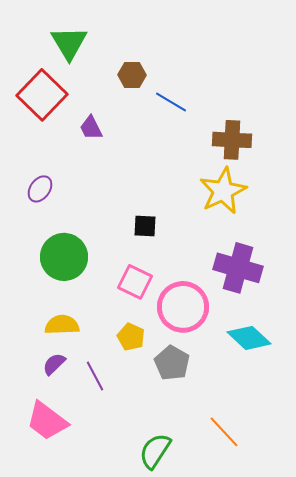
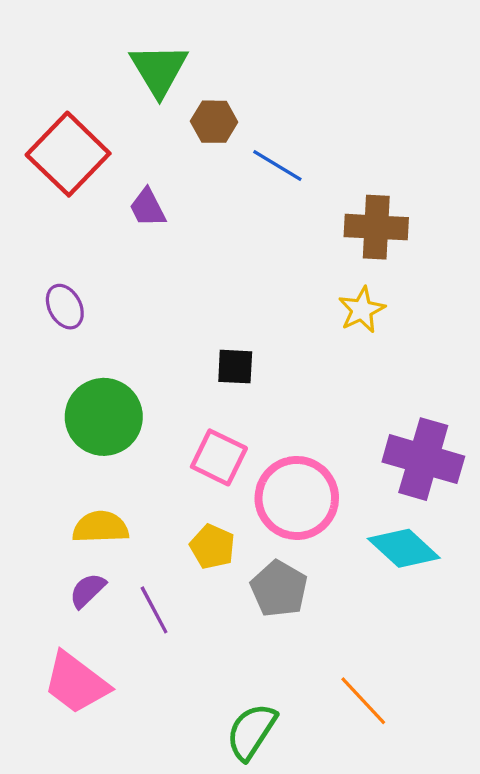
green triangle: (69, 43) -> (159, 70), moved
purple ellipse: (40, 189) -> (65, 307), turned -64
yellow star: (223, 191) -> (362, 310), size x0.6
purple cross: (238, 268) -> (423, 459), moved

